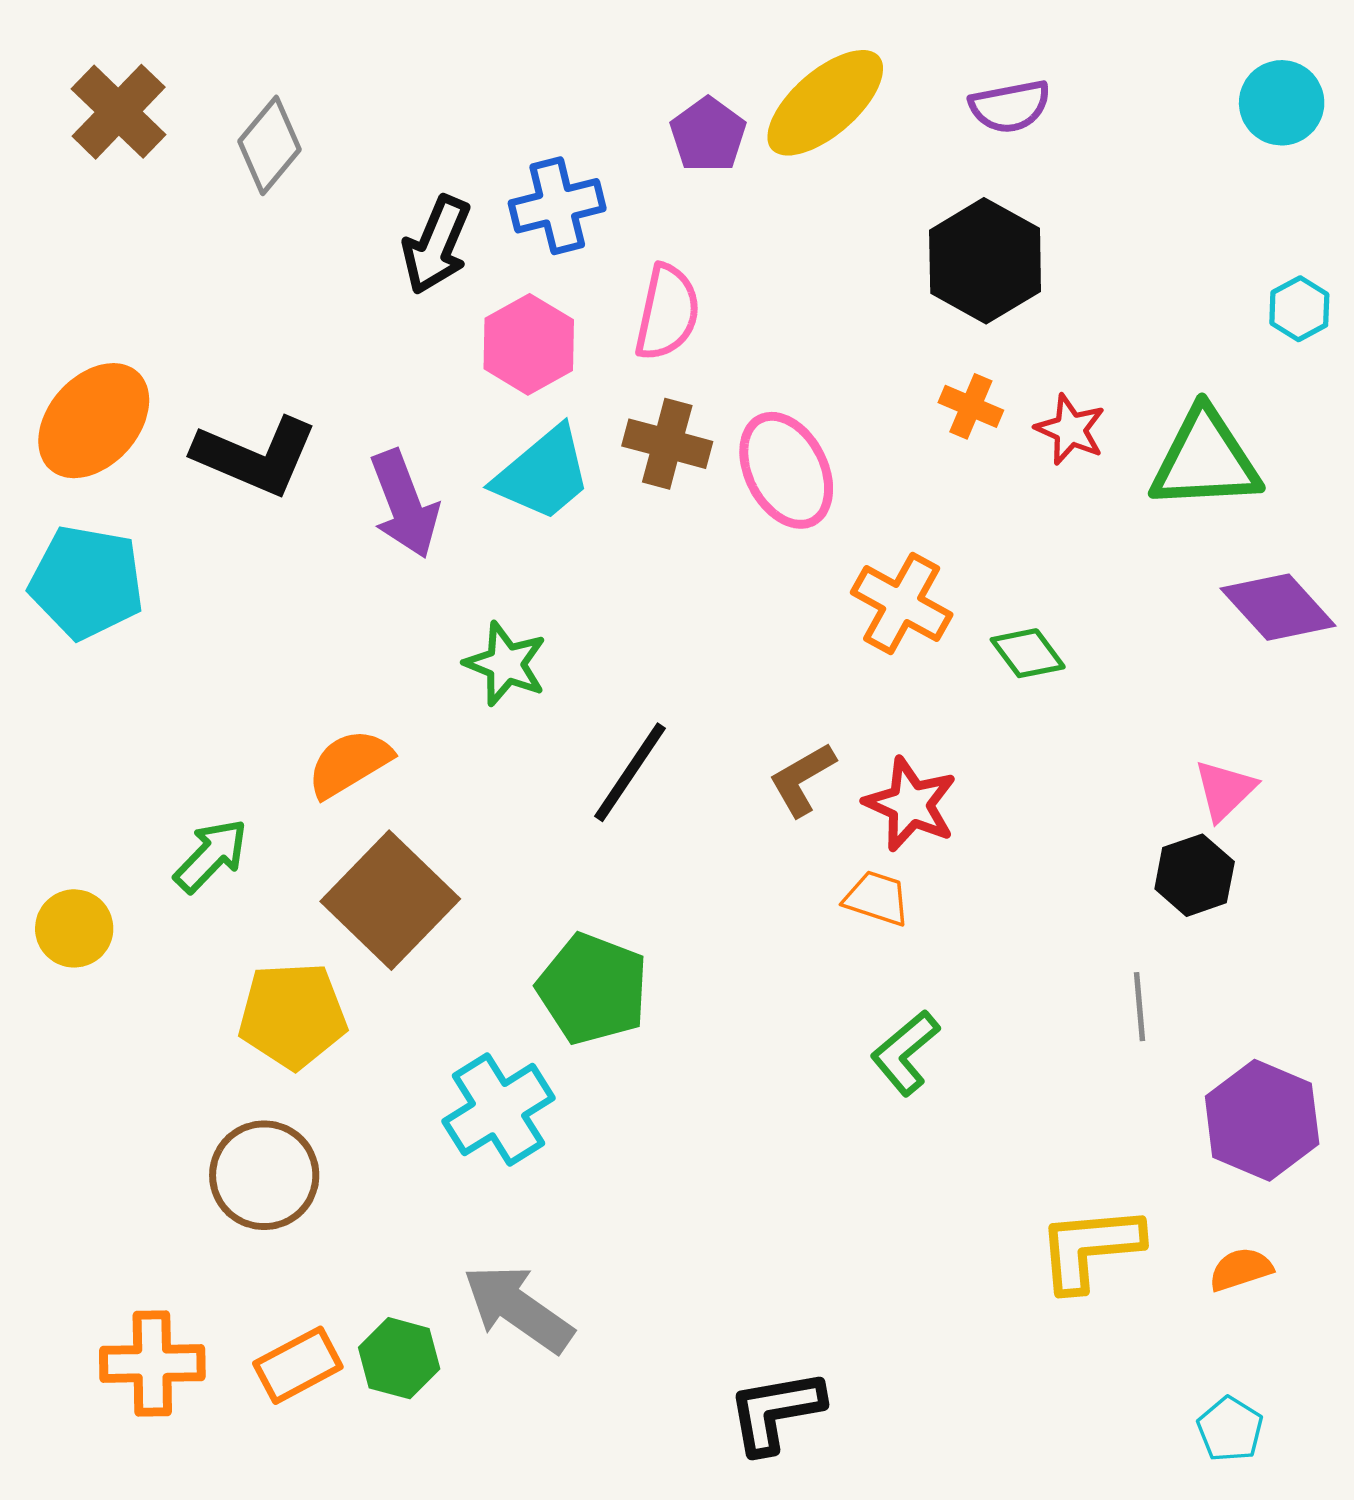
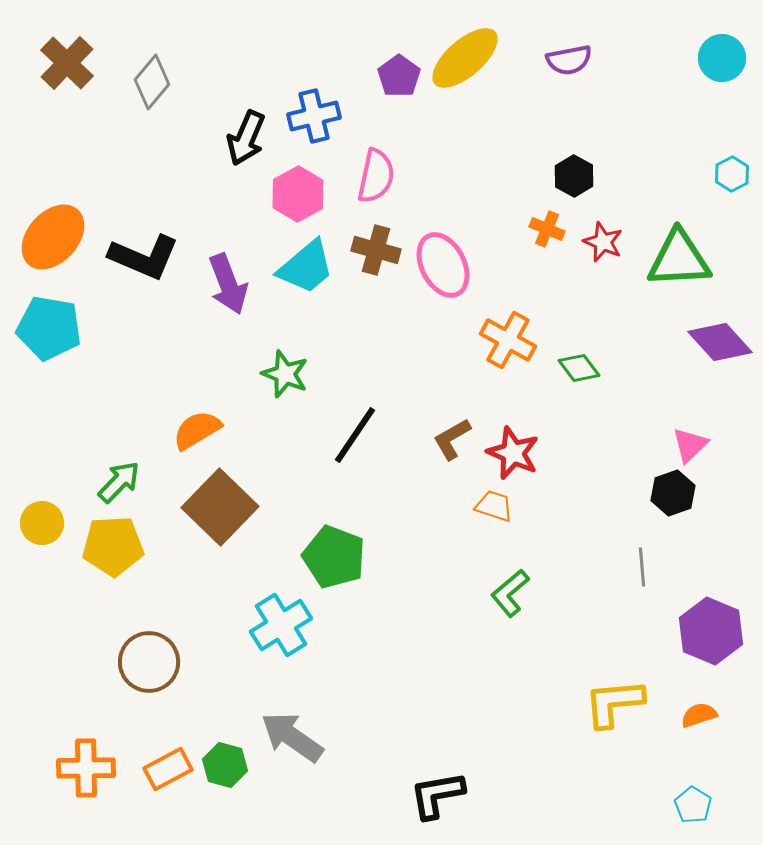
black hexagon: (985, 261) -> (574, 176), moved, size x0.6
yellow pentagon: (293, 1015) -> (113, 546), moved

